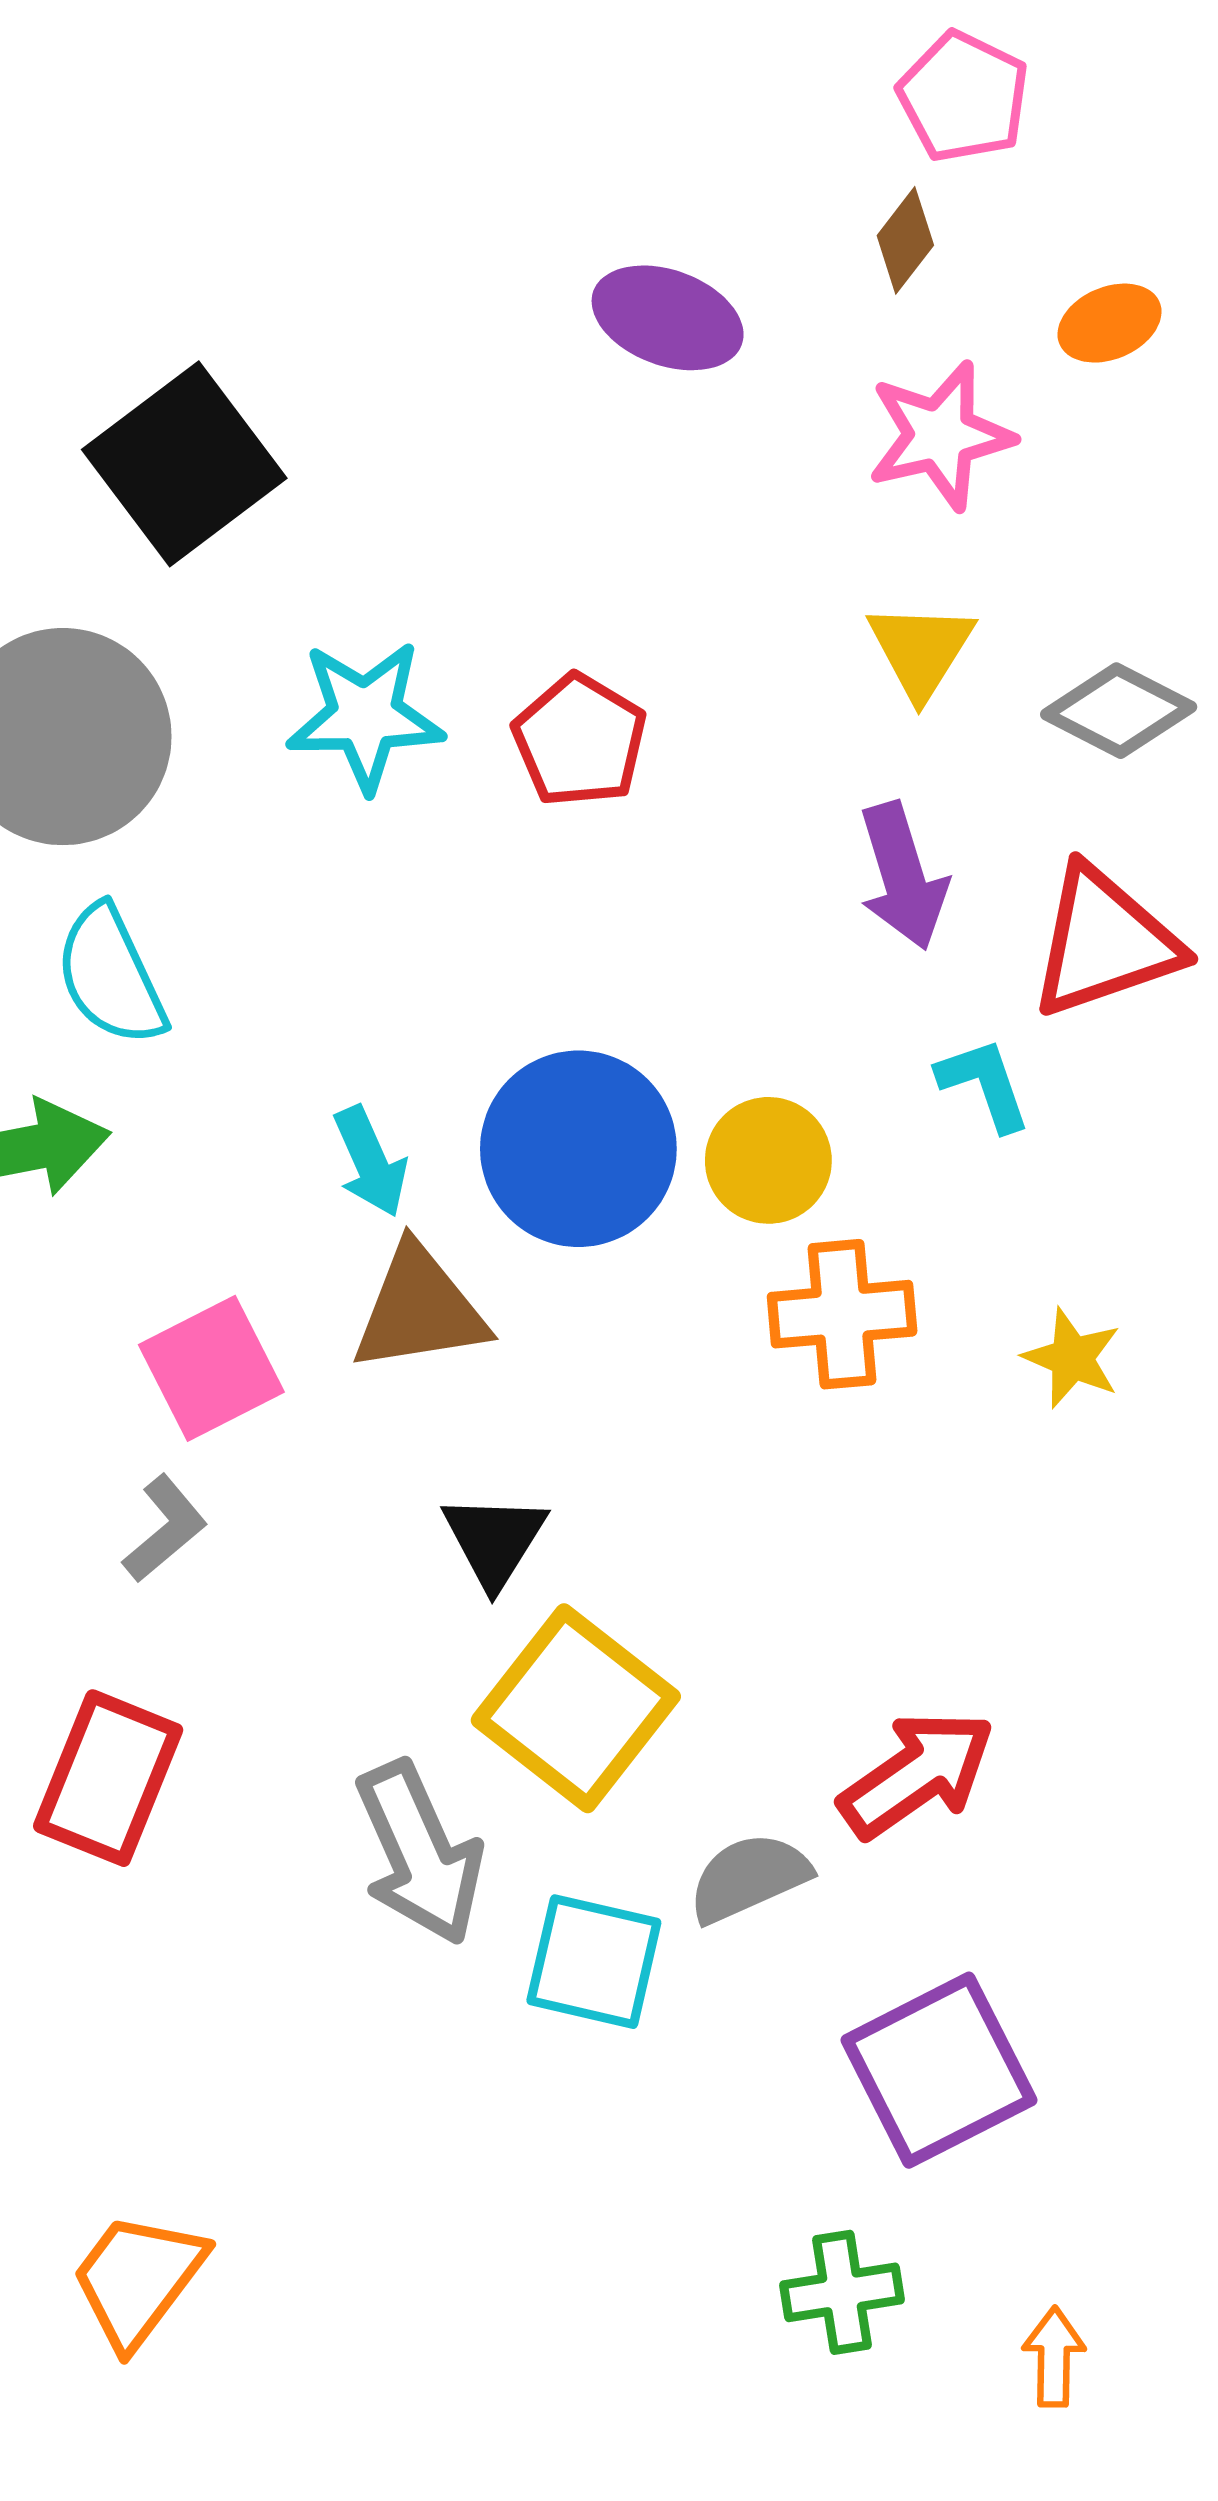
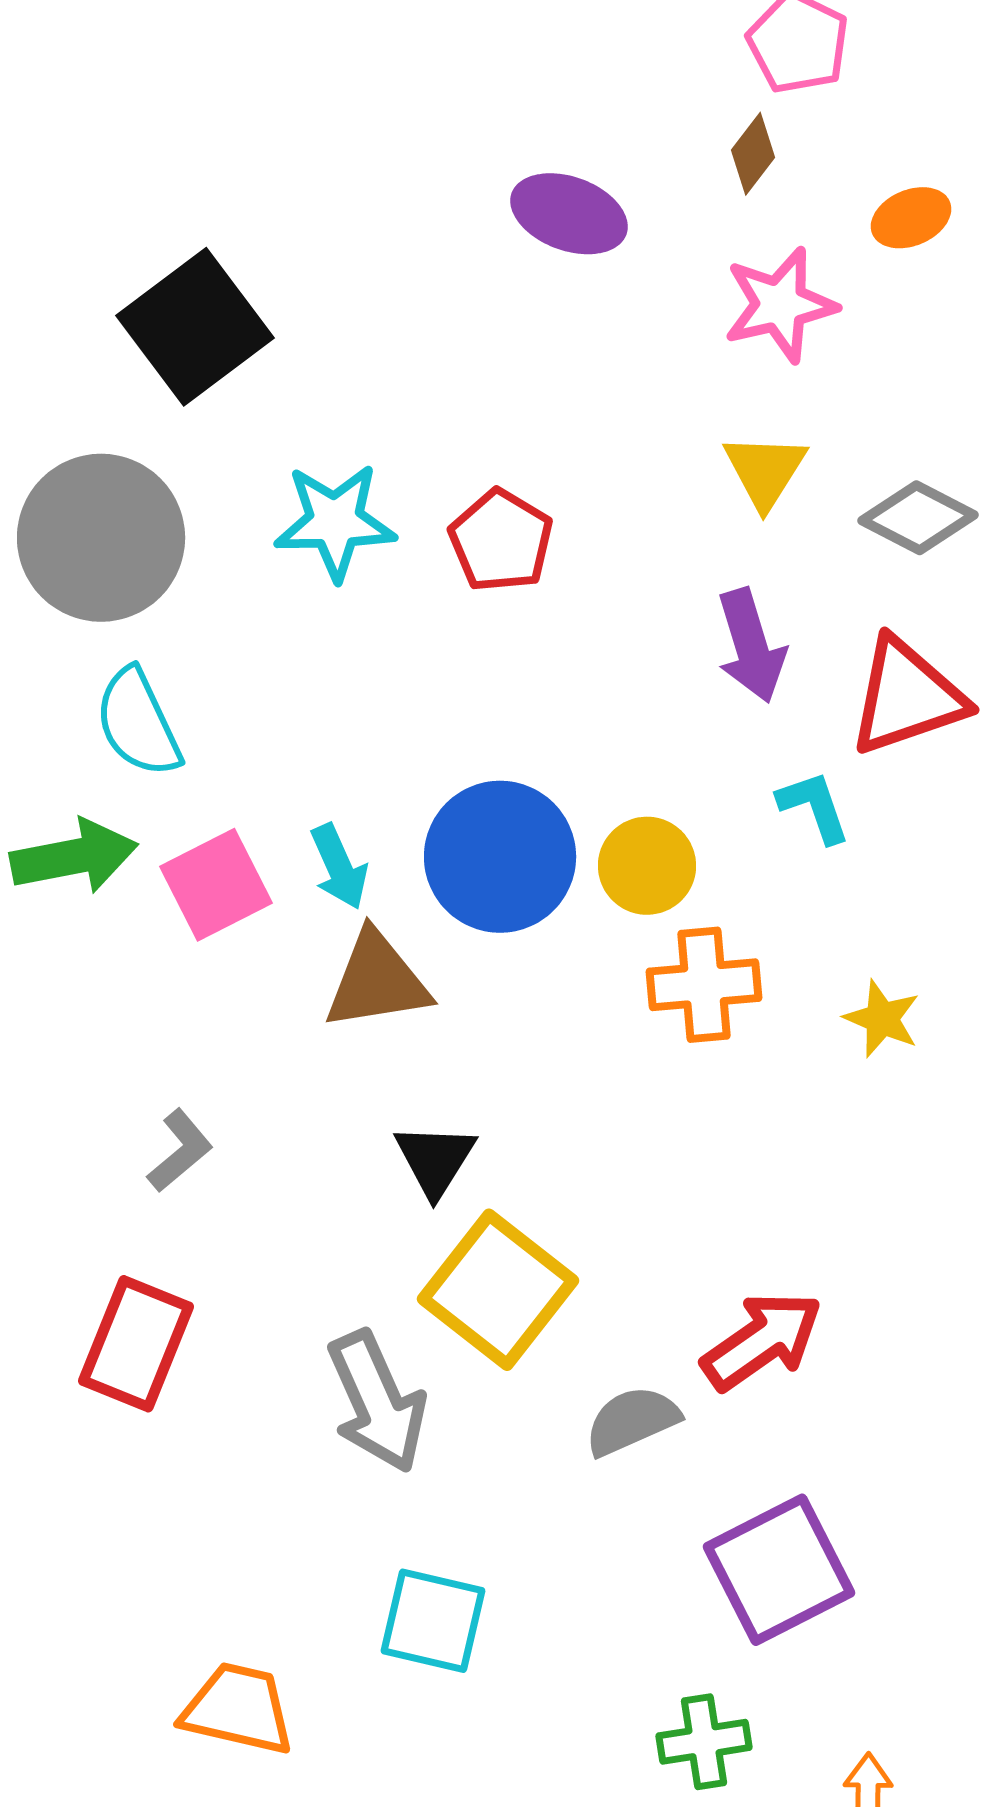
pink square: (211, 1368) -> (216, 885), moved
cyan square: (594, 1962) -> (433, 1621), moved
orange trapezoid: (138, 2279) -> (238, 1709), moved, turned 66

